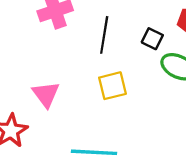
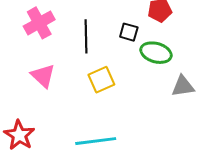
pink triangle: (46, 94) -> (43, 76), moved

